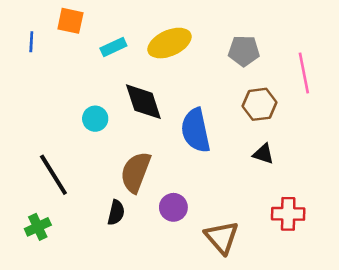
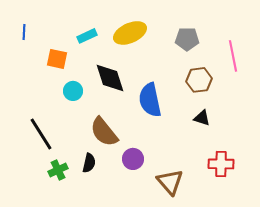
orange square: (70, 21) -> (57, 59), moved
brown semicircle: (136, 172) -> (104, 132), turned -60
green cross: (38, 227) -> (58, 170), moved

